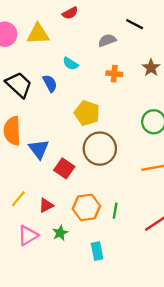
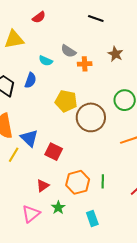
gray semicircle: (107, 40) -> (68, 51), moved, turned -119
blue semicircle: (50, 83) -> (30, 80), turned 56
brown circle: (100, 149) -> (91, 117), moved
yellow line: (18, 199) -> (14, 155), moved

